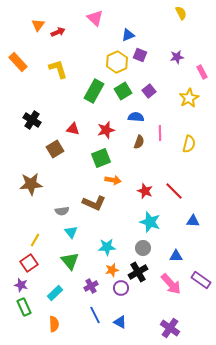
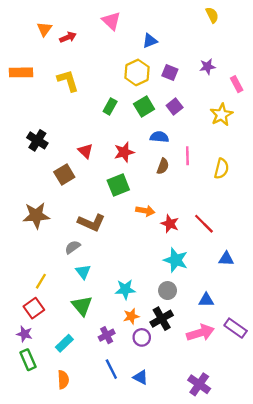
purple square: (140, 55) -> (170, 72), moved
orange rectangle: (18, 62) -> (21, 72), turned -48
green rectangle: (94, 91) -> (110, 106), size x0.6
red triangle: (73, 129) -> (85, 151), turned 32
orange arrow: (113, 180) -> (145, 211), moved
brown L-shape: (94, 203) -> (91, 223), moved
gray semicircle: (62, 211) -> (73, 247), turned 152
pink arrow: (171, 284) -> (200, 333), turned -65

